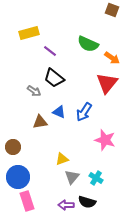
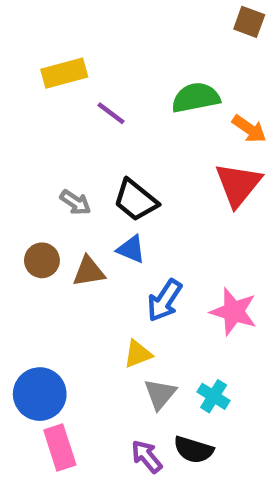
green semicircle: (88, 44) -> (196, 98), turned 145
black trapezoid: (54, 78) -> (136, 200), moved
blue arrow: (84, 112) -> (165, 300), moved
brown circle: (13, 147) -> (42, 260), moved
purple arrow: (66, 205) -> (147, 456), turned 49

